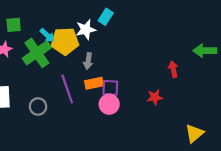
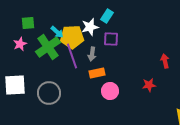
purple square: (110, 88) -> (111, 39), moved
purple line: (67, 89) -> (72, 56), moved
gray circle: (38, 107) -> (49, 93), size x1.5

